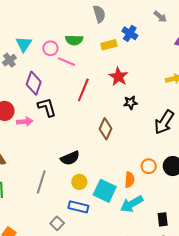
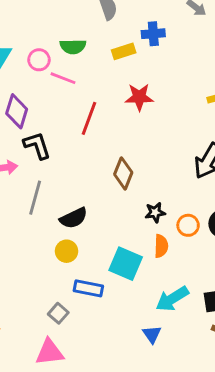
blue cross: (130, 33) -> (153, 34), turned -35
red star: (118, 77) -> (139, 97), turned -30
black star: (131, 103) -> (155, 212), moved
gray line: (41, 182) -> (35, 198), moved
yellow circle: (79, 182) -> (66, 251), moved
cyan arrow: (132, 204) -> (172, 299), moved

